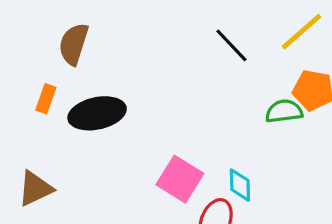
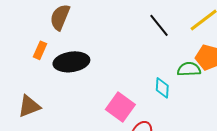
cyan diamond: (240, 185) -> (162, 88), moved

